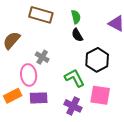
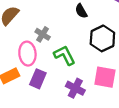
green L-shape: (74, 78) -> (65, 55), moved
purple rectangle: (39, 98) -> (38, 79), turned -66

